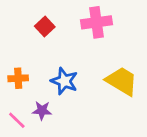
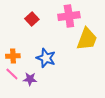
yellow trapezoid: (122, 81) -> (87, 39), moved, turned 80
pink line: (17, 120) -> (12, 74), moved

